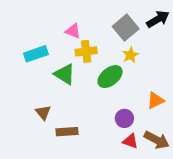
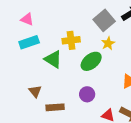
pink triangle: (73, 31) -> (27, 19), moved
purple circle: (124, 118) -> (87, 94), moved

